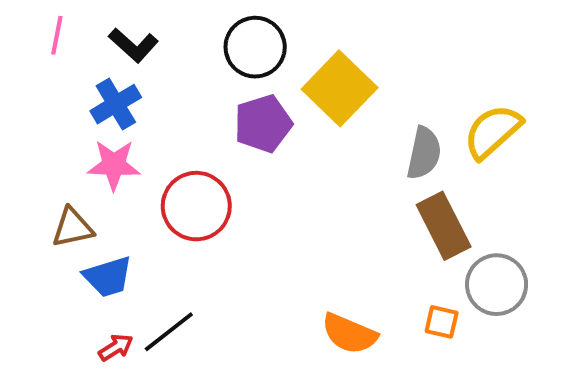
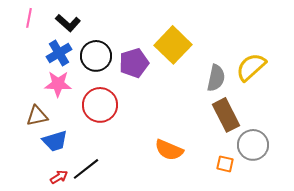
black circle: (255, 47) -> (96, 56), moved
orange semicircle: (349, 334) -> (169, 150), moved

